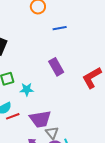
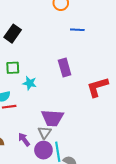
purple trapezoid: (40, 119) -> (52, 118), moved

